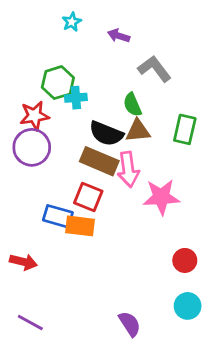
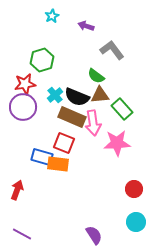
cyan cross: (76, 98) -> (55, 95), moved, turned -35
green semicircle: (132, 105) -> (96, 76), turned -30
green rectangle: (185, 129) -> (122, 109), moved, turned -55
red arrow: (23, 262) -> (17, 190), turned -84

